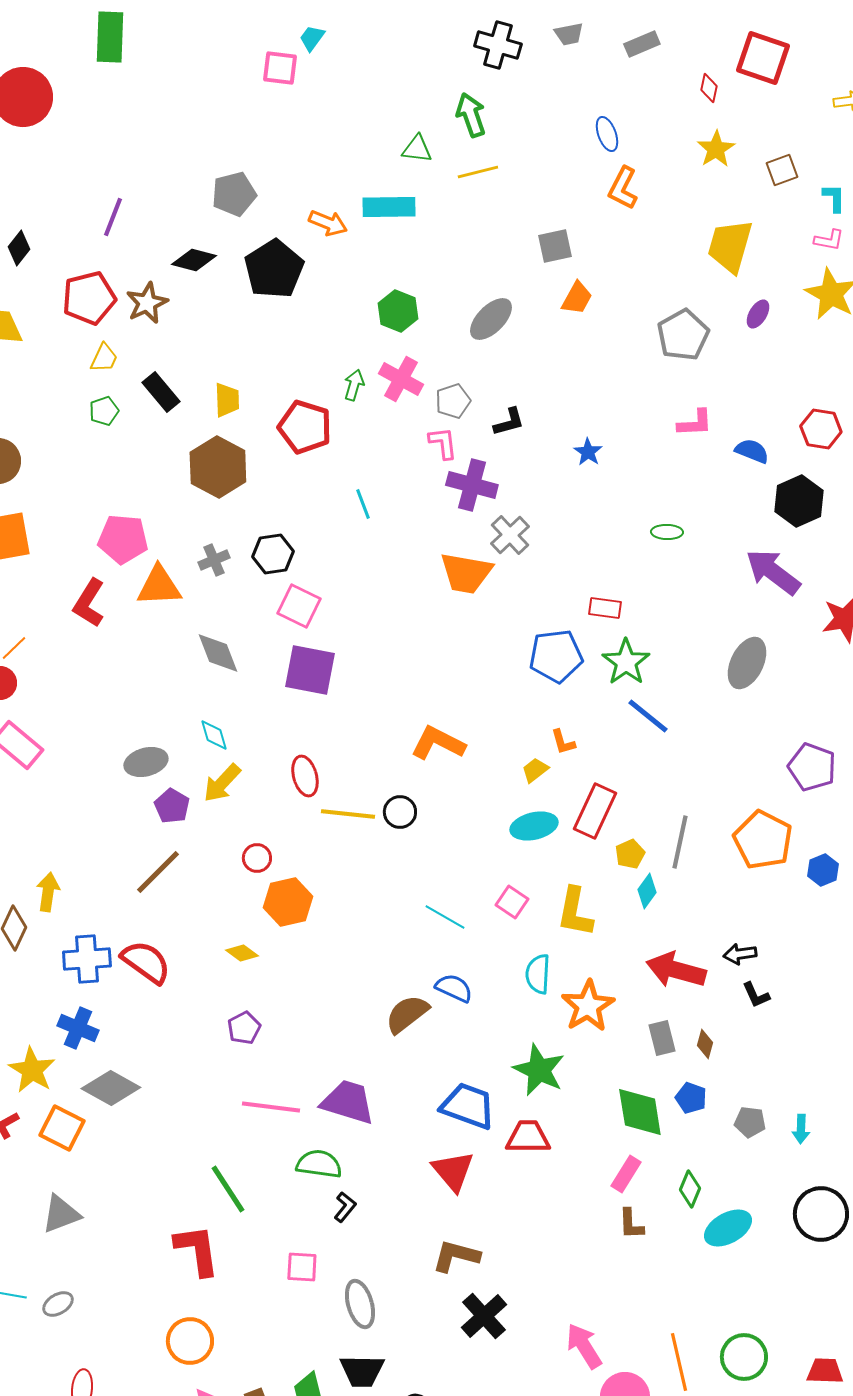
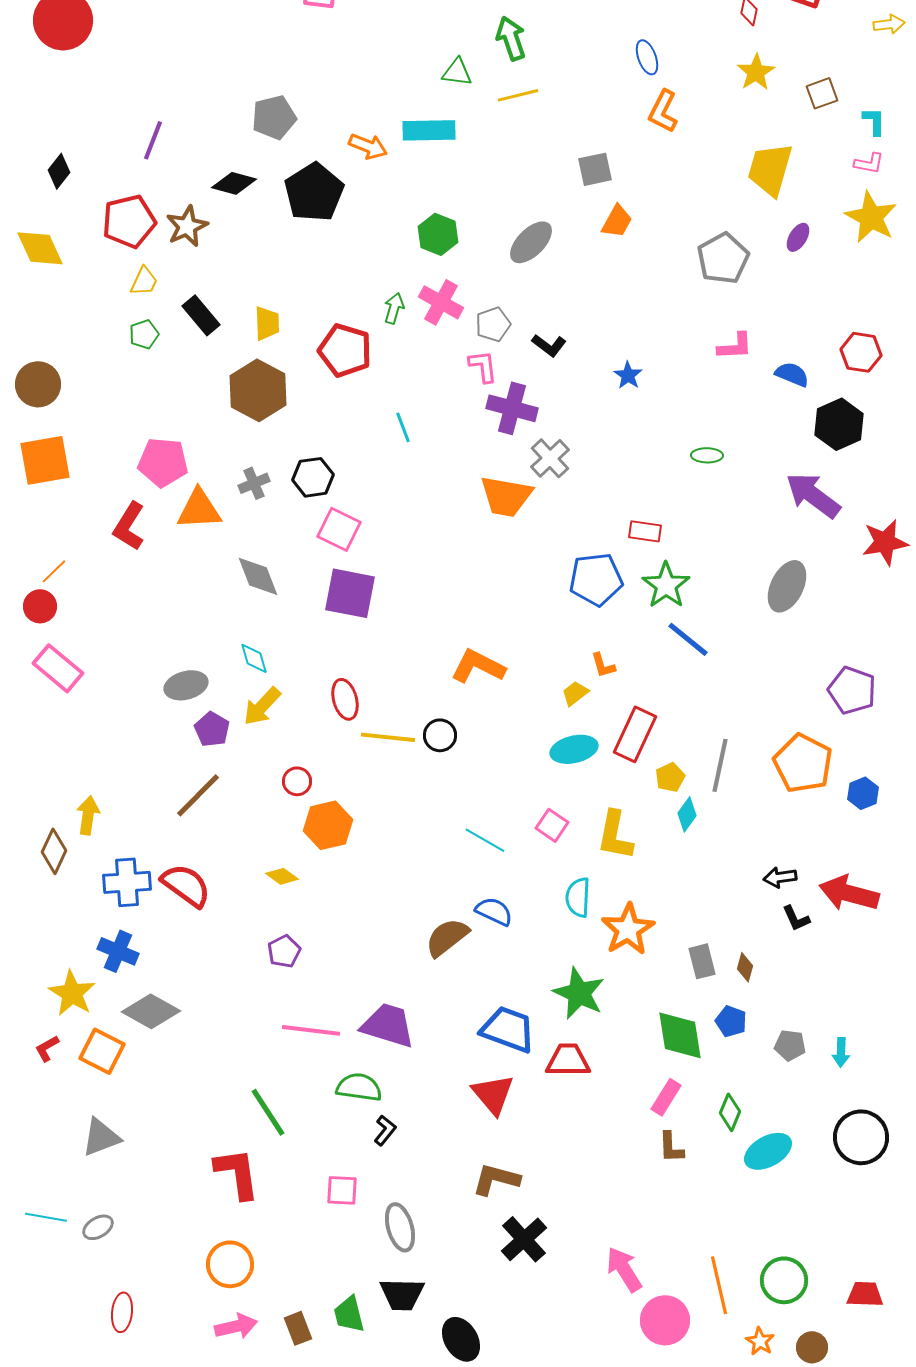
black L-shape: (509, 422) -> (549, 345), turned 52
red arrow: (676, 970) -> (849, 893), moved

